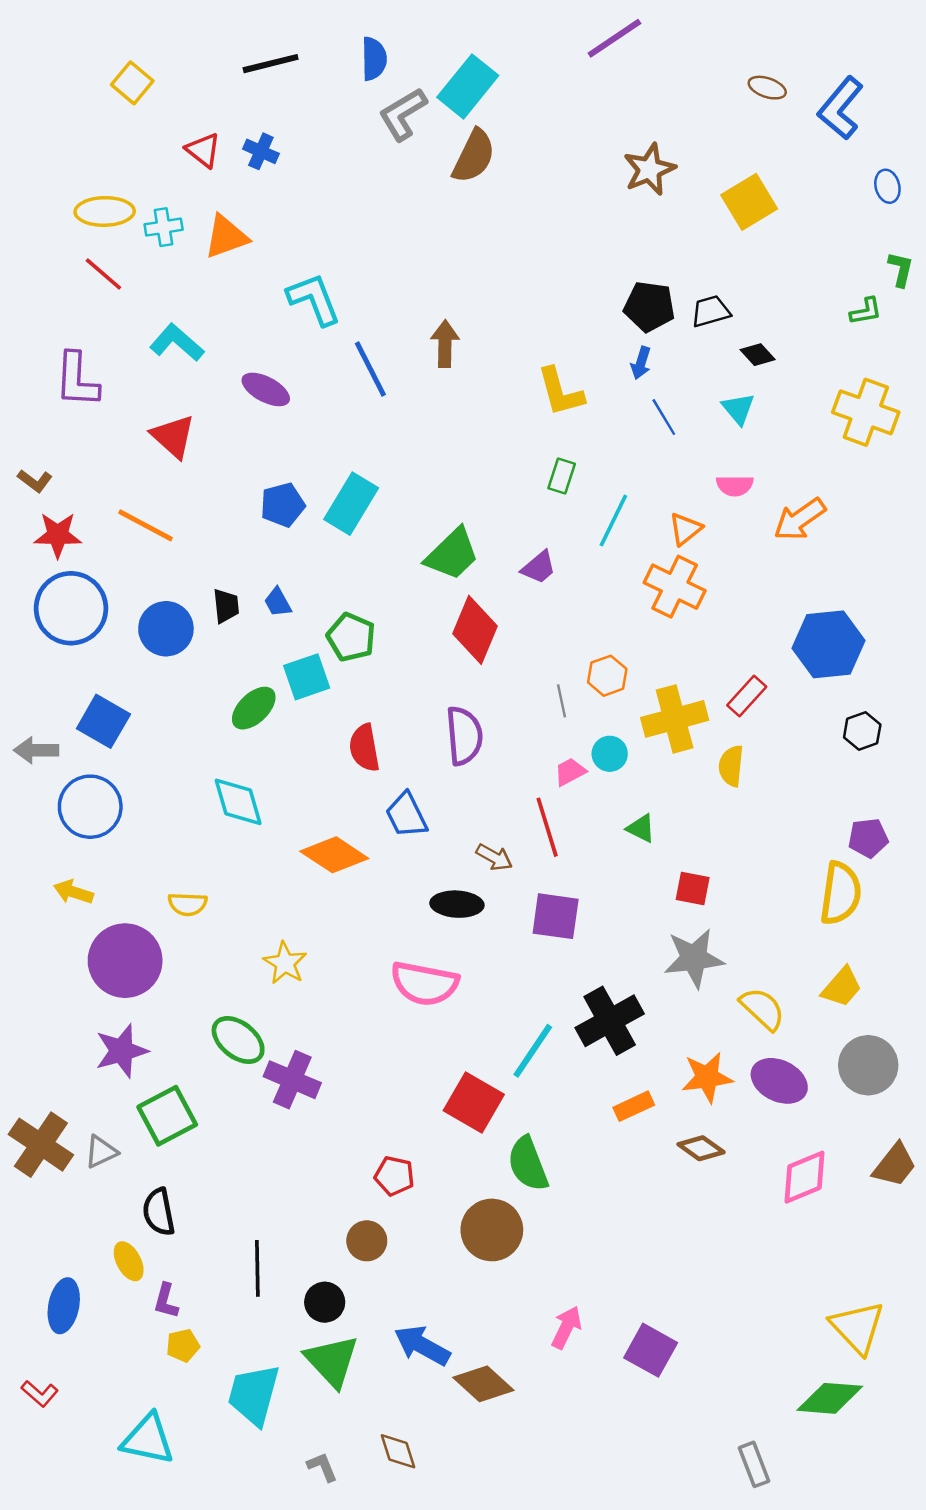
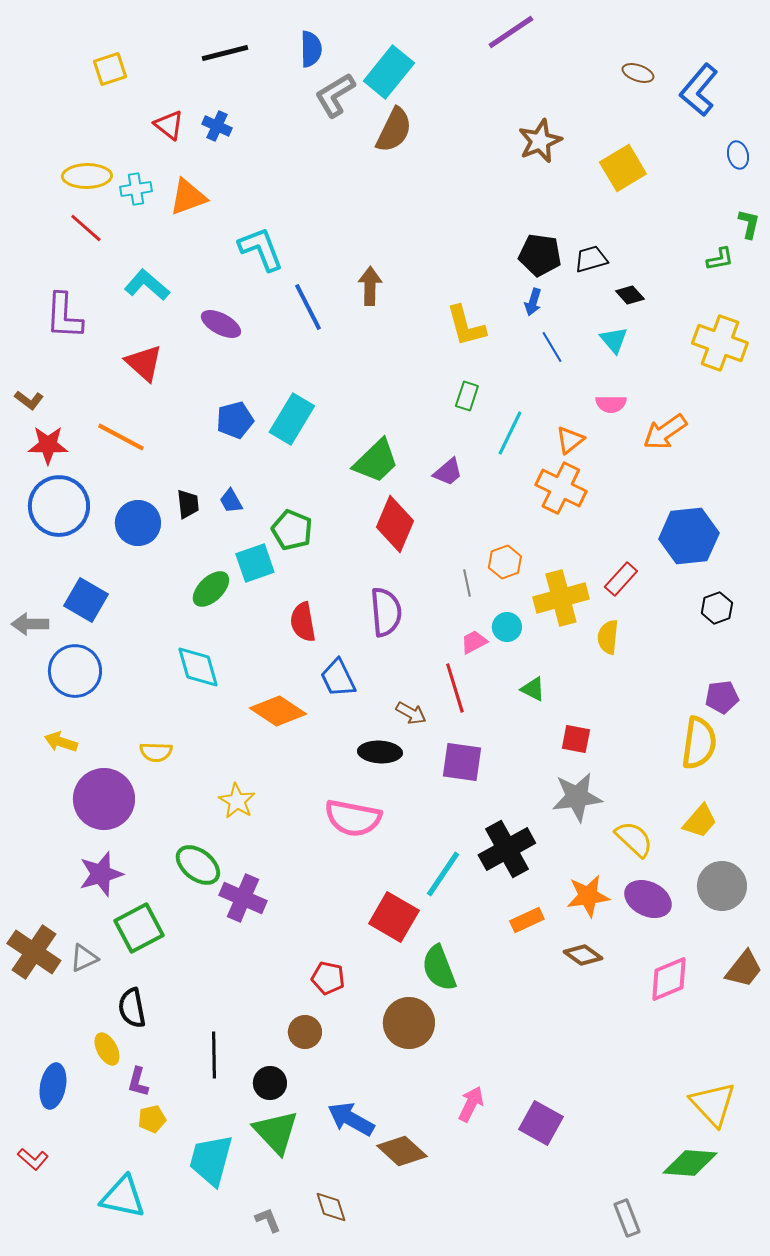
yellow square: (132, 83) -> (110, 69), turned 32

